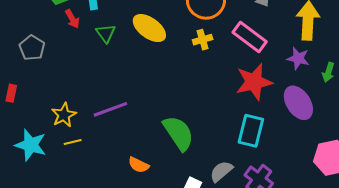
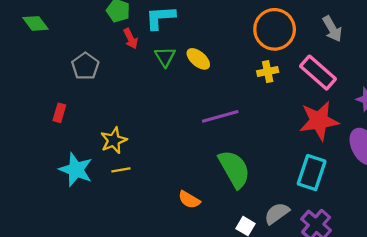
yellow ellipse: (149, 28) -> (198, 59), moved, size x0.7
purple line: (110, 109) -> (220, 116), moved

